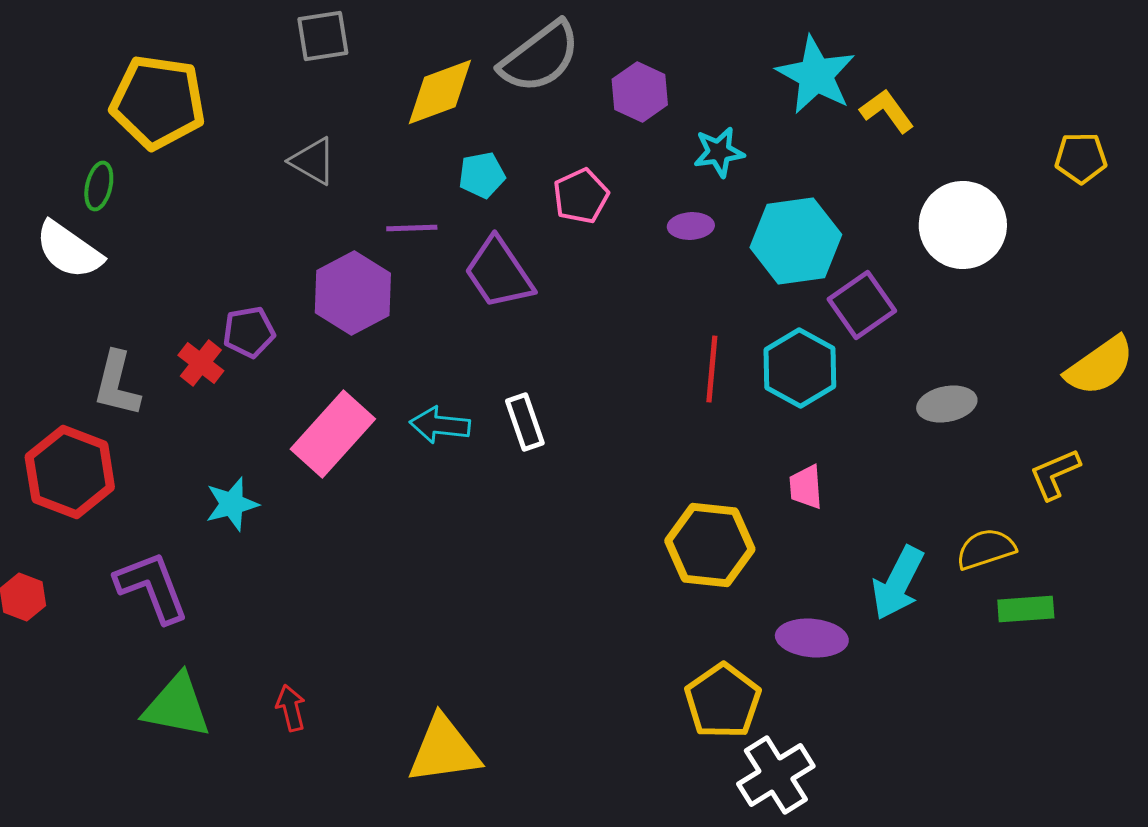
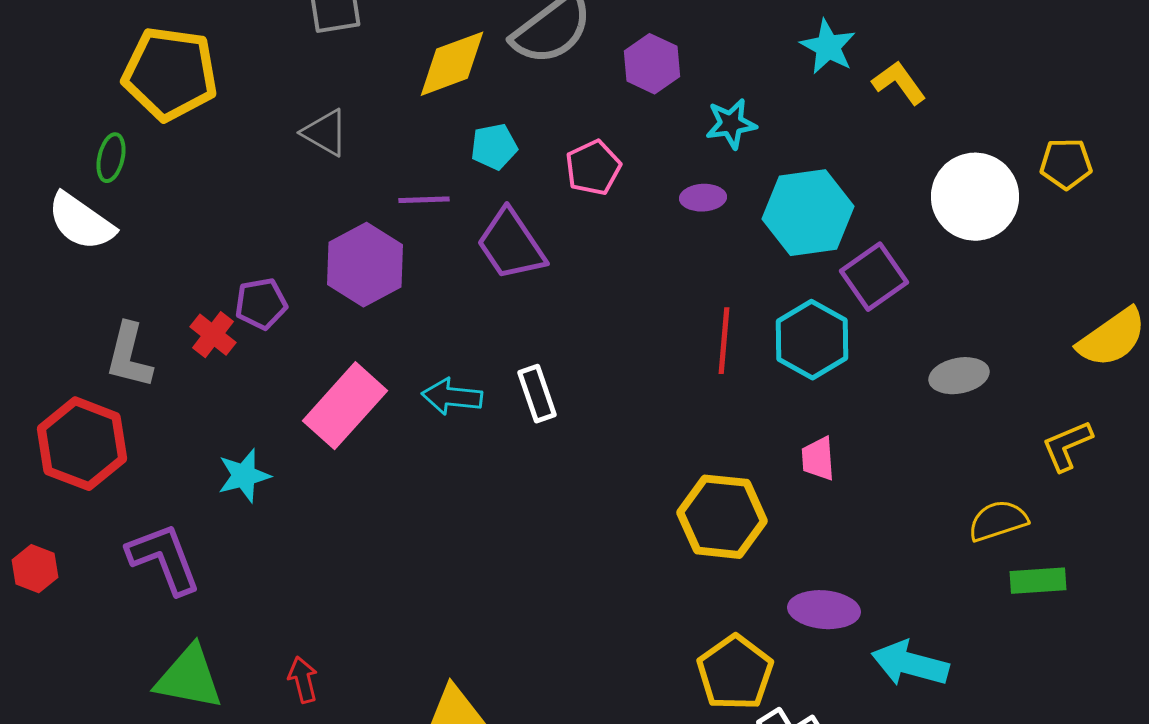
cyan star: (816, 75) -> (828, 47), size x0.7
yellow pentagon: (1081, 158) -> (1066, 164), moved
cyan arrow: (898, 583) -> (910, 664), moved, turned 78

